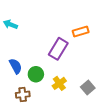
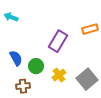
orange rectangle: (81, 32) -> (90, 29), moved
gray square: (88, 87) -> (87, 79), size x1.5

